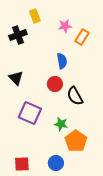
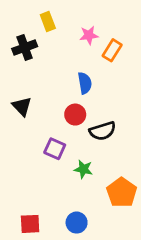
black semicircle: (75, 96) -> (103, 131), turned -78
purple square: (30, 113) -> (55, 149), moved, size x0.7
orange pentagon: (76, 141) -> (122, 192), moved

